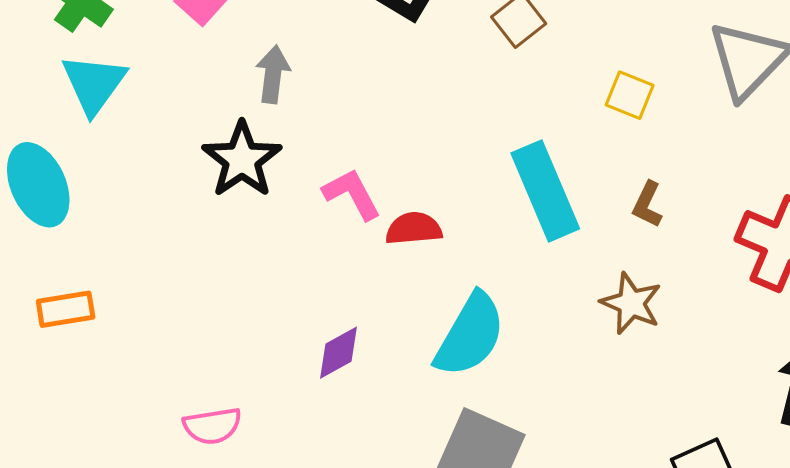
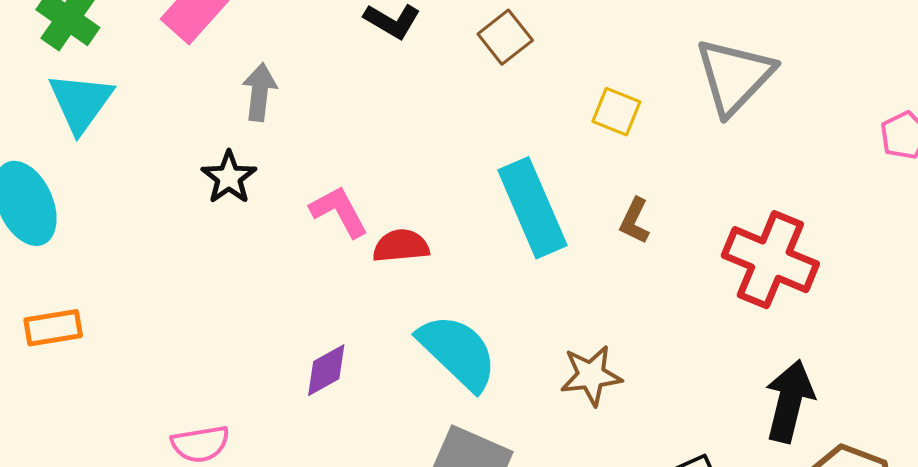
black star: (242, 160) -> (229, 177), size x0.7
brown star: (631, 303) -> (591, 375), moved, turned -30
cyan semicircle: (470, 335) -> (458, 352), turned -76

